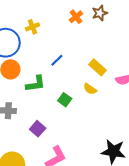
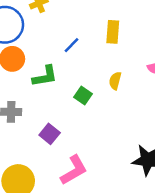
yellow rectangle: (97, 67) -> (113, 32), moved, turned 54
yellow semicircle: (90, 89) -> (115, 81), turned 72

